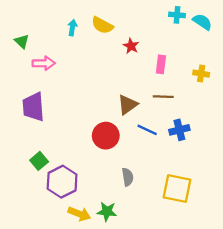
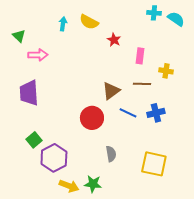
yellow cross: (201, 74) -> (166, 71), moved

